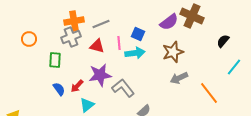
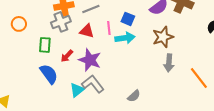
purple star: (100, 75) -> (90, 60), turned 30
gray arrow: (179, 78) -> (169, 63), turned -60
red arrow: (77, 86) -> (67, 56), moved
gray L-shape: (123, 88) -> (93, 84), moved
blue semicircle: (59, 89) -> (49, 74), size x1.5

